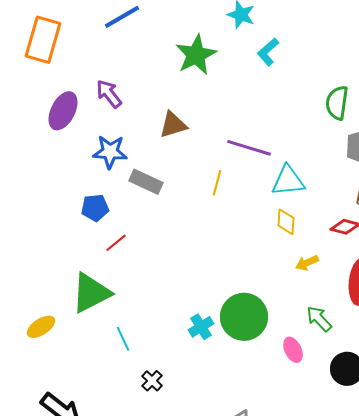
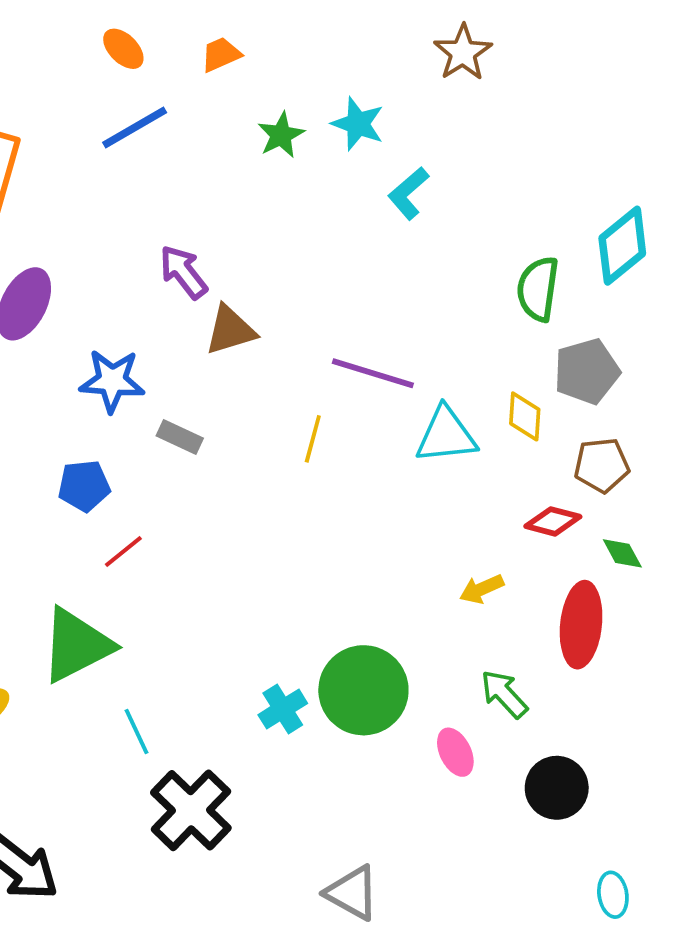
green star: (196, 55) -> (281, 135), moved, size x0.6
purple arrow: (109, 94) -> (183, 272), moved
gray rectangle: (146, 182) -> (180, 437), size x0.7
yellow diamond: (286, 222) -> (525, 416), moved
black cross: (152, 381) -> (191, 810), size x2.0

